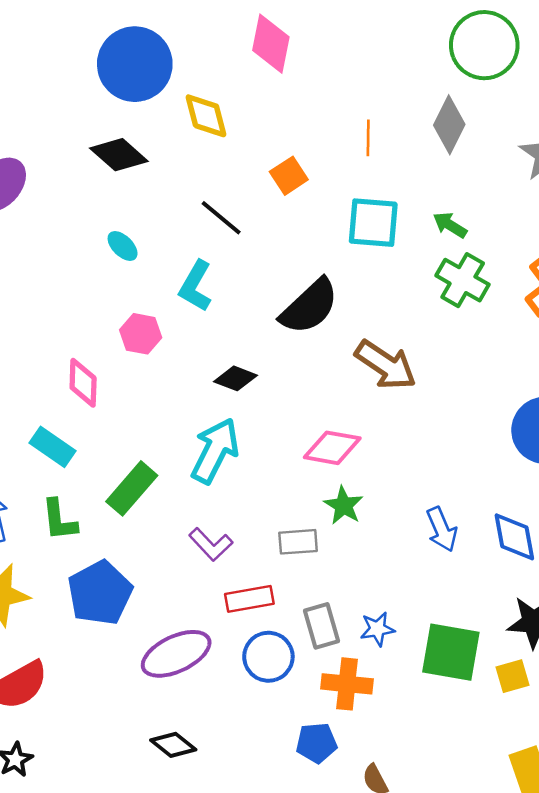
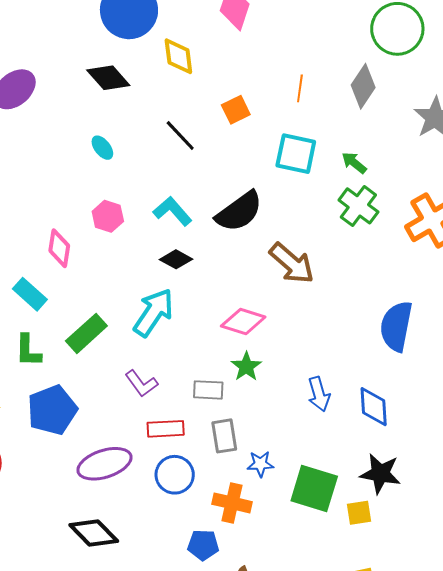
cyan L-shape: (195, 286) -> (172, 211), moved, turned 102
gray rectangle: (321, 626) -> (224, 436), moved
black diamond: (173, 745) -> (94, 533), size x1.4

